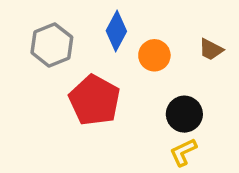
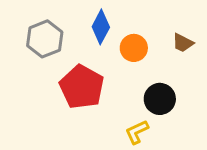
yellow L-shape: (183, 152) -> (137, 132), moved

